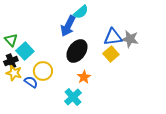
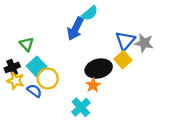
blue triangle: (113, 37) -> (125, 41), turned -42
green triangle: (11, 40) -> (27, 44), moved
cyan square: (25, 51) -> (37, 66), moved
black ellipse: (77, 51) -> (99, 69), moved, turned 40

